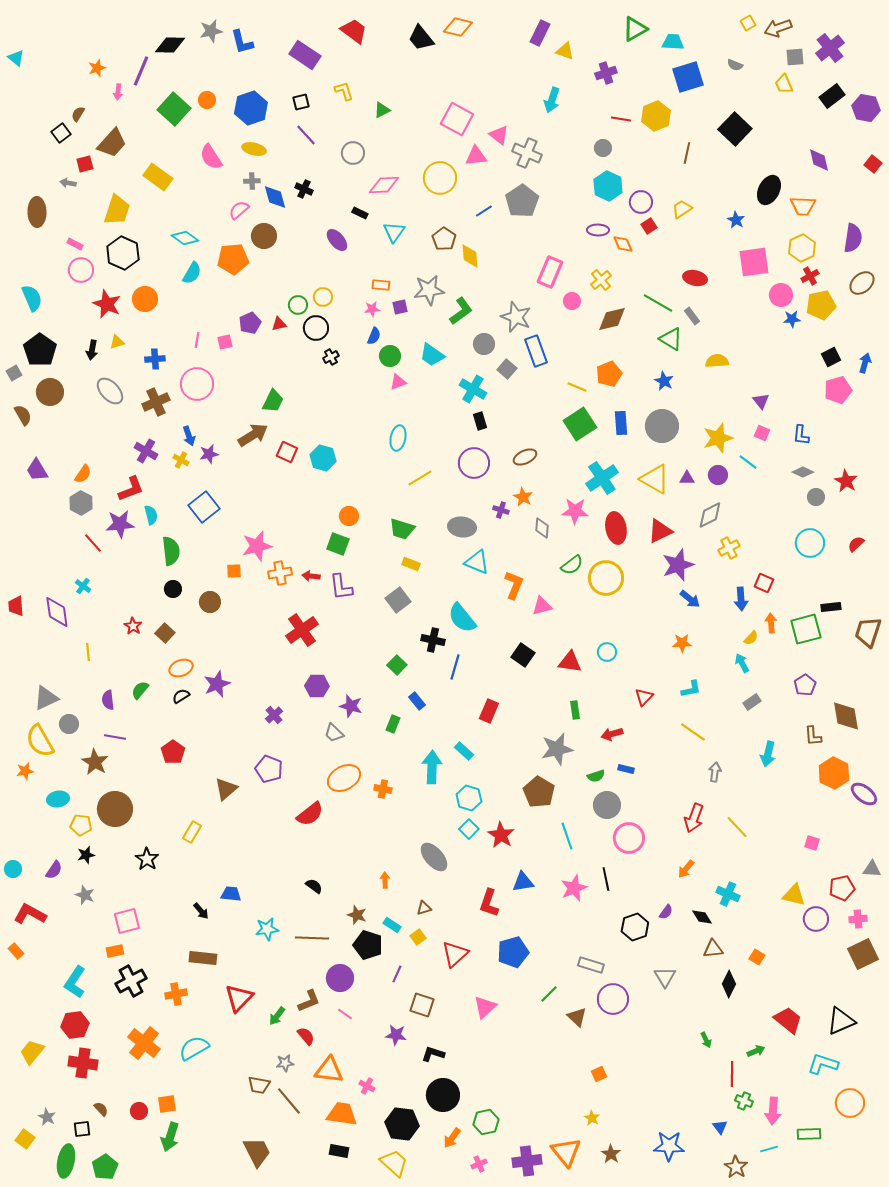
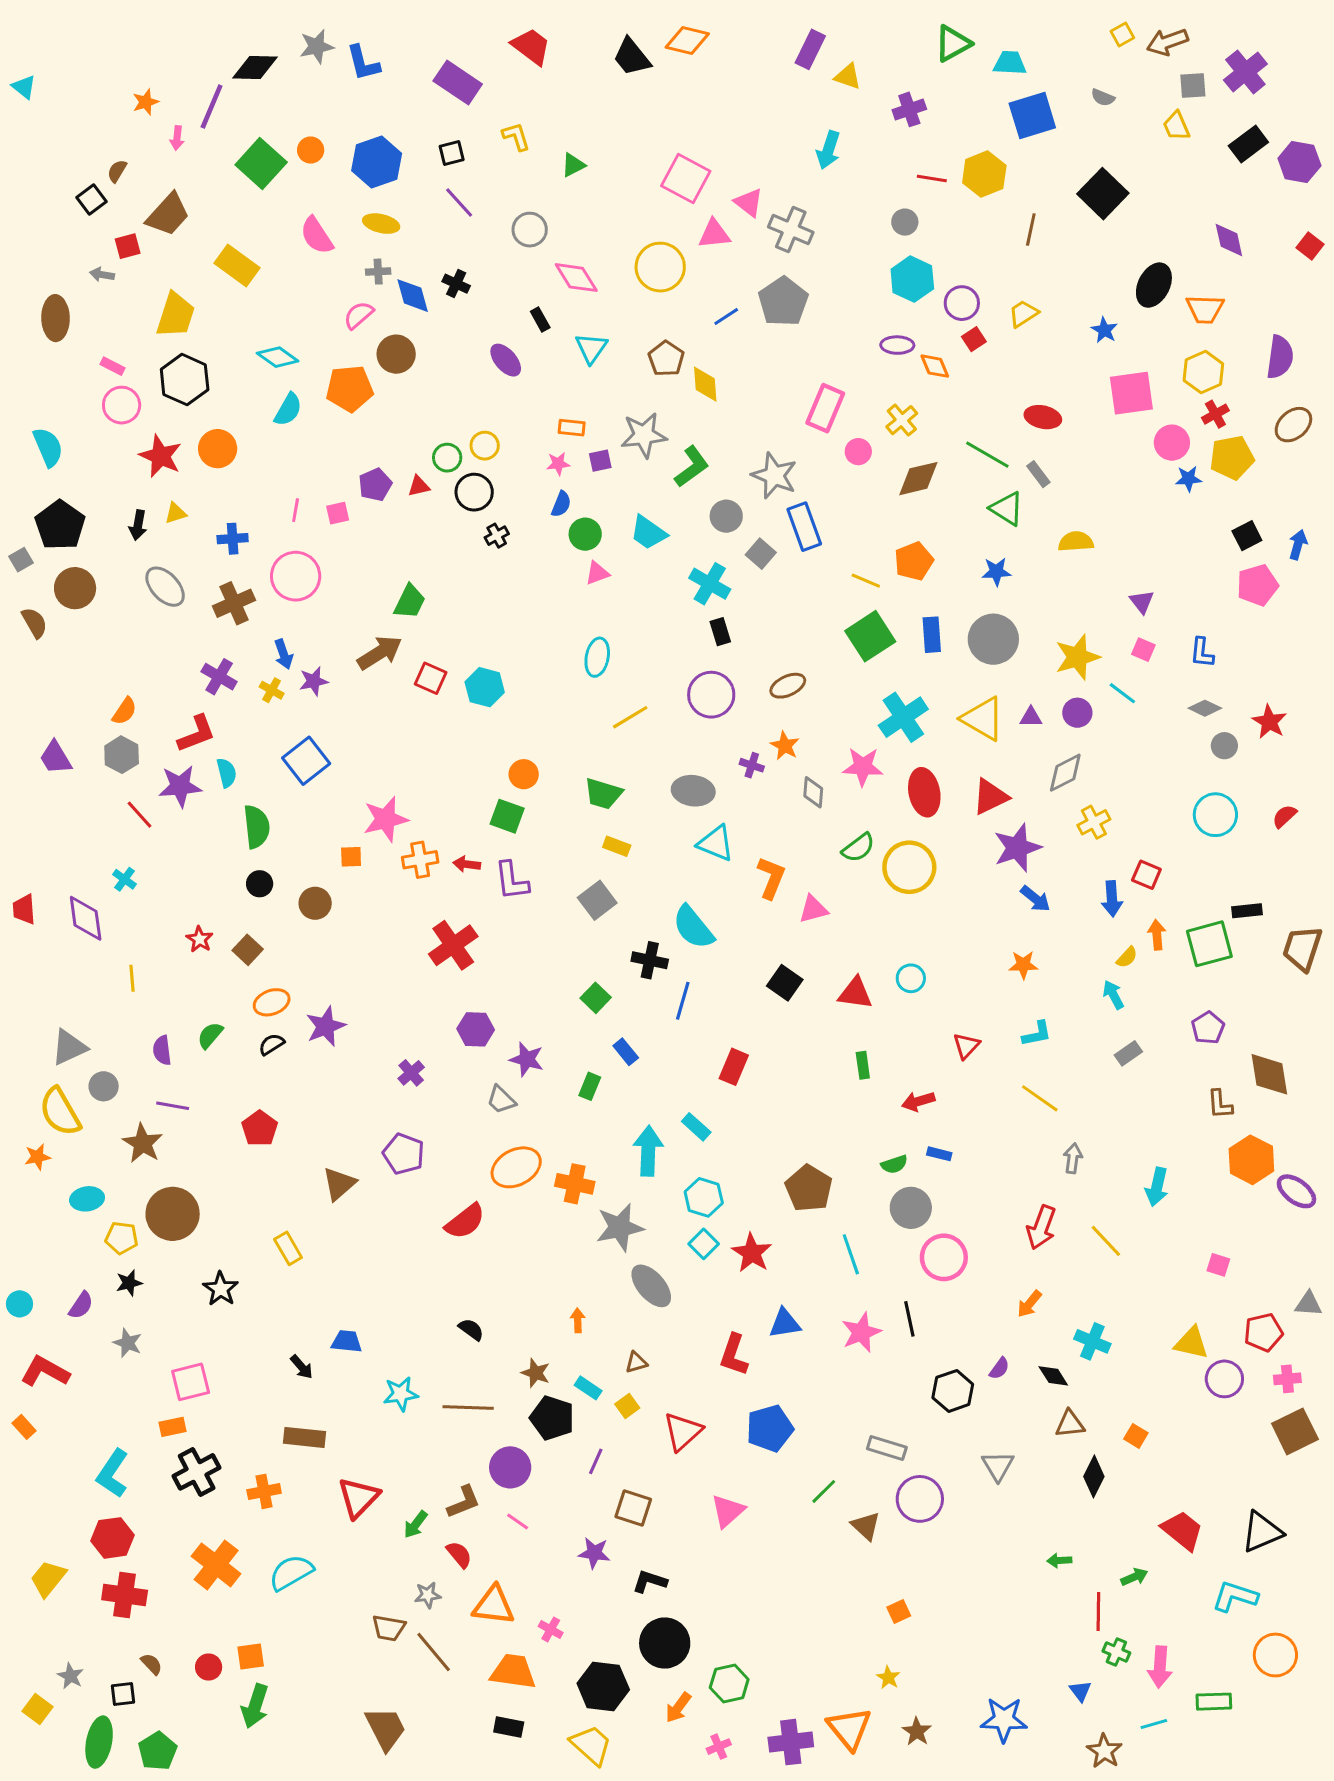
pink diamond: (384, 185) -> (576, 278), turned 60
black rectangle: (360, 213) -> (540, 320), turned 35
blue star: (664, 381) -> (996, 572), turned -30
purple trapezoid: (37, 470) -> (56, 758), moved
gray star: (557, 749) -> (620, 1227), moved
cyan arrow: (768, 754) -> (1157, 1187), moved
orange cross: (383, 789) -> (575, 1184), size x1.4
yellow rectangle: (192, 832) -> (288, 1248), turned -60
green arrow: (706, 1040) -> (1059, 1560), turned 112

